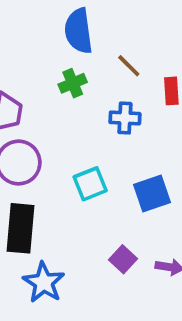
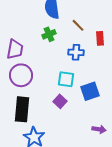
cyan square: (90, 184) -> (66, 79), moved, turned 30
purple square: (123, 259) -> (60, 101), moved

